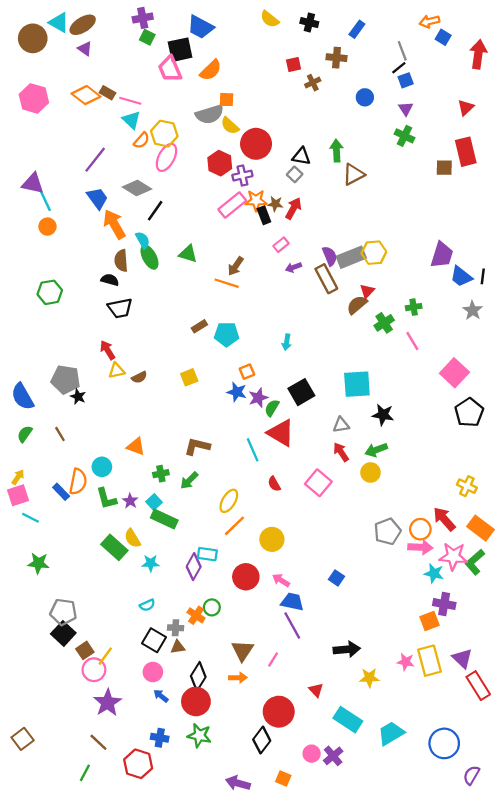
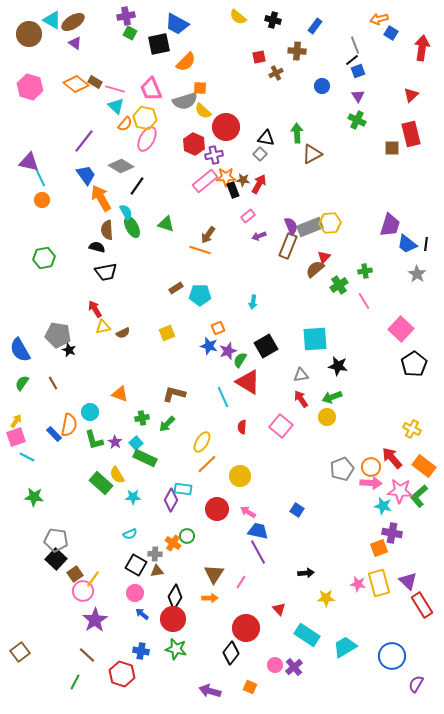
pink trapezoid: (170, 69) -> (151, 89), moved
brown rectangle: (326, 279) -> (288, 246), turned 50
red semicircle: (274, 484) -> (242, 427), turned 32
black arrow: (347, 649) -> (306, 573), size x0.7

